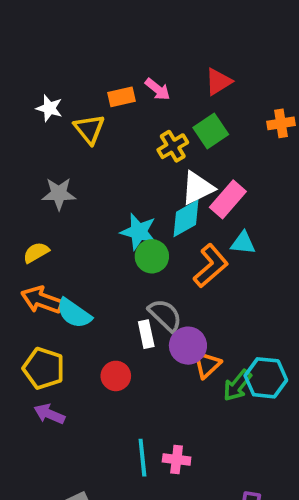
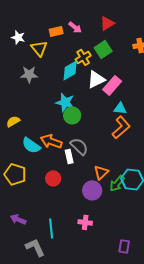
gray star: (59, 194) -> (29, 74), moved
cyan diamond: (186, 218) -> (70, 70), moved
yellow semicircle: (36, 253) -> (13, 121), moved
orange L-shape: (211, 266) -> (121, 127), moved
orange arrow: (42, 300) -> (51, 141), moved
purple circle: (188, 346) -> (92, 190), moved
purple arrow: (49, 414) -> (18, 219), moved
cyan line: (142, 458) -> (51, 228), moved

